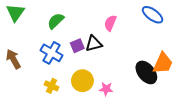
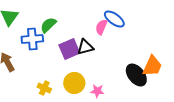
blue ellipse: (153, 15) -> (114, 19), moved
purple square: (77, 46) -> (69, 49), size x1.5
blue cross: (52, 53) -> (32, 39), moved, turned -35

